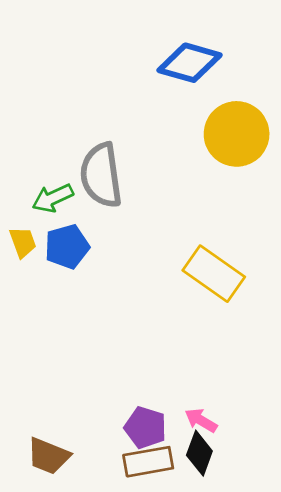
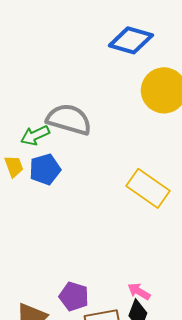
gray semicircle: (101, 175) -> (69, 119), turned 114
purple pentagon: (145, 427) -> (74, 296), moved

